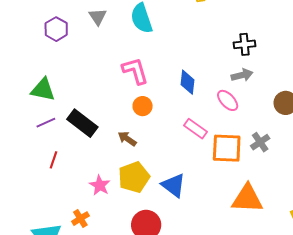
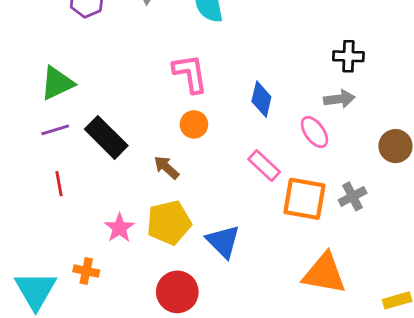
green triangle: (43, 90) -> (57, 83), turned -44
red line: (53, 160) -> (59, 184), turned -36
orange cross: (80, 219) -> (86, 271), turned 36

